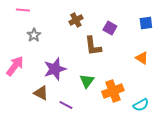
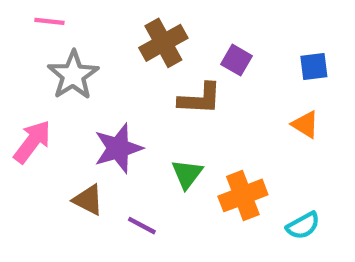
brown cross: (76, 20) -> (163, 43), size x1.5
blue square: (146, 23) -> (314, 67), moved
gray star: (34, 35) -> (73, 75), size x1.6
brown L-shape: (93, 46) -> (200, 99), turned -80

